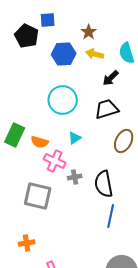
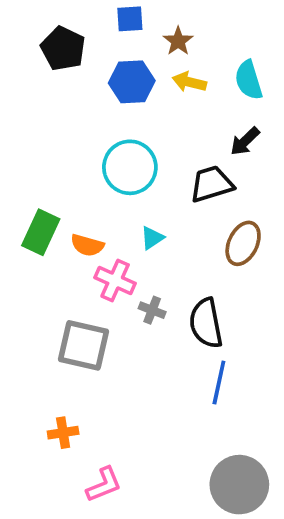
blue square: (48, 20) -> (130, 19), moved
black arrow: (111, 78) -> (245, 141), moved
gray cross: (75, 177) -> (152, 310), turned 32

